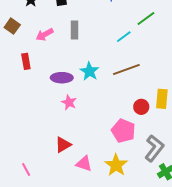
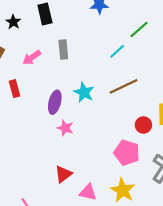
purple ellipse: (62, 78) -> (55, 102), turned -70

